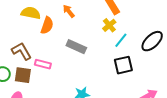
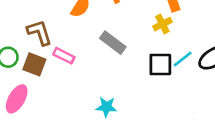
cyan line: (121, 40) -> (183, 59), moved
black square: (123, 65) -> (160, 64), moved

